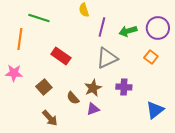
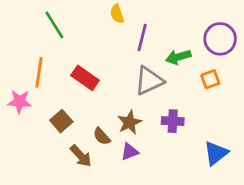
green line: (39, 18) -> (54, 25), turned 40
green arrow: (128, 31) -> (178, 57), moved
orange line: (20, 39) -> (39, 72), moved
orange square: (151, 57) -> (210, 79), turned 32
brown arrow: (50, 118) -> (81, 156), moved

